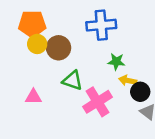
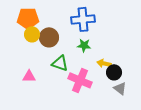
green star: (116, 62) -> (84, 45), moved
pink cross: (97, 102) -> (80, 80), turned -35

